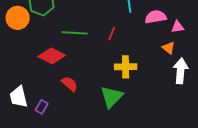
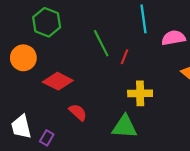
orange circle: (18, 18) -> (23, 58), moved
green line: (75, 33) -> (101, 43), moved, turned 60
green triangle: (112, 97) -> (125, 127), turned 50

